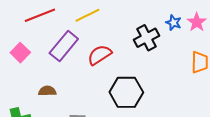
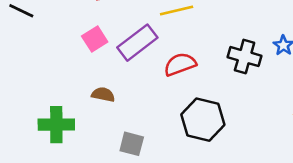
black cross: (146, 38) -> (245, 57), turned 30
pink square: (20, 53) -> (95, 39), moved

